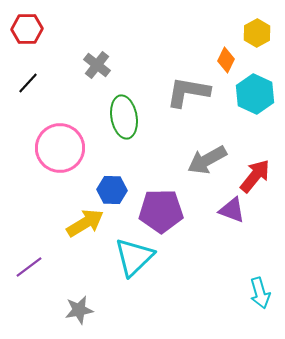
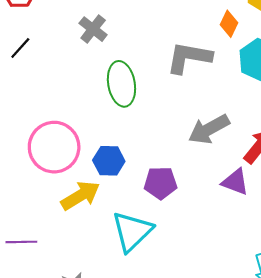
pink circle: (60, 148) -> (54, 147), moved
purple pentagon: (161, 211) -> (160, 183), size x0.7
purple line: (29, 267) -> (21, 242), turned 36

